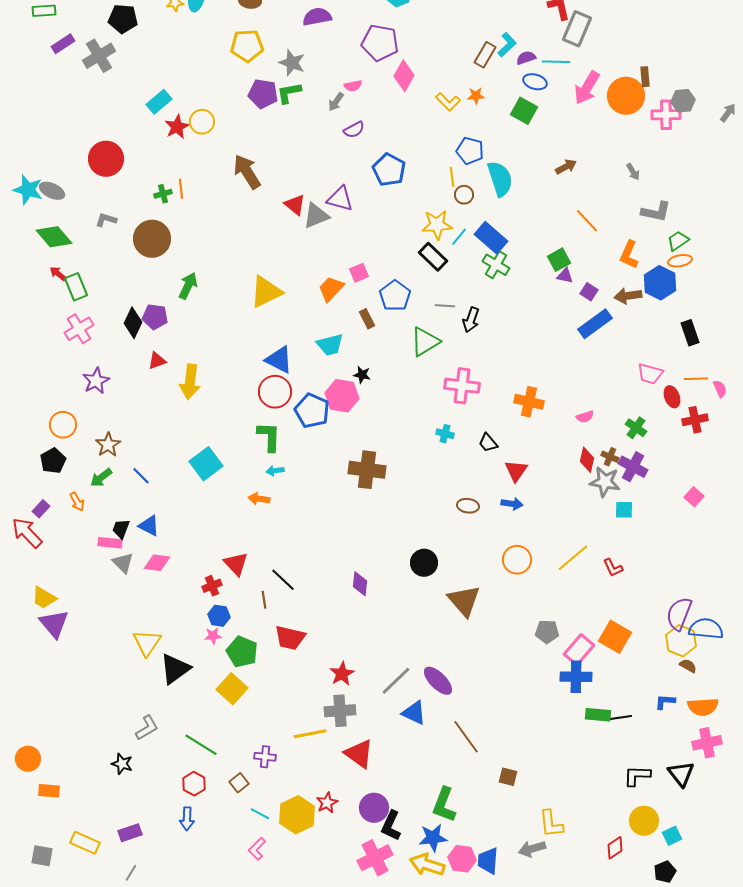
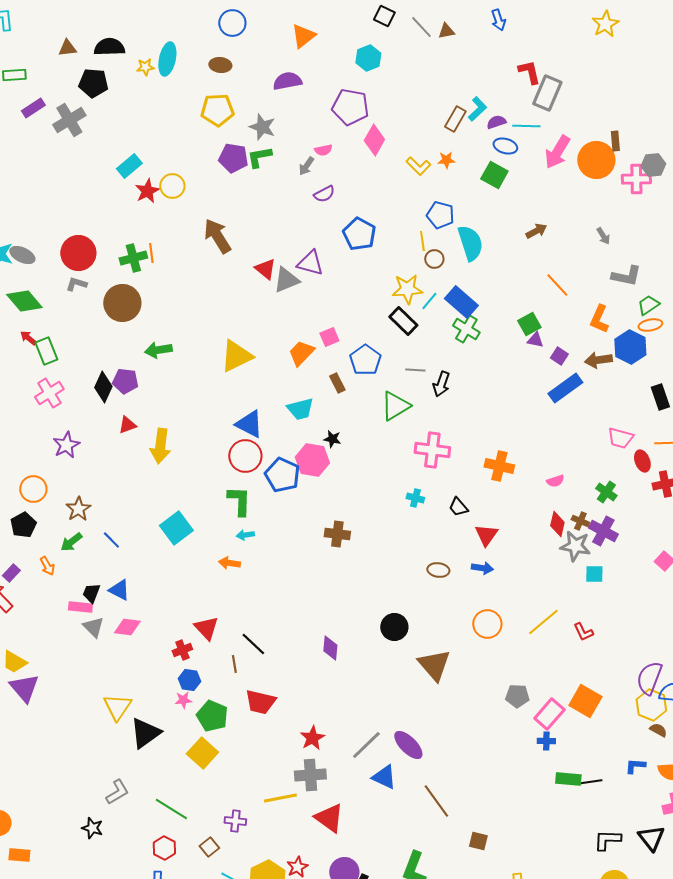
red circle: (106, 159) -> (78, 253), moved
green cross: (163, 194) -> (133, 258), size x1.5
green arrow: (188, 286) -> (158, 350), turned -124
brown cross: (367, 470) -> (337, 534), size x0.7
blue cross: (576, 677) -> (546, 741), size x0.6

